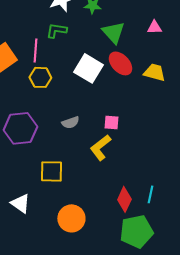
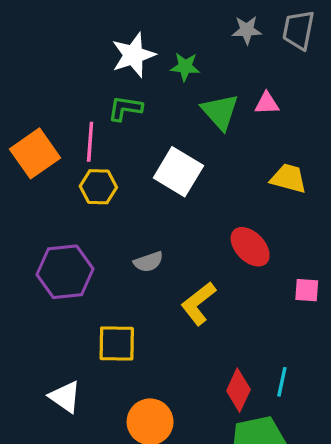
pink triangle: (154, 27) -> (267, 103), moved
red ellipse: (120, 63) -> (250, 247), moved
pink square: (111, 122) -> (307, 290), moved

